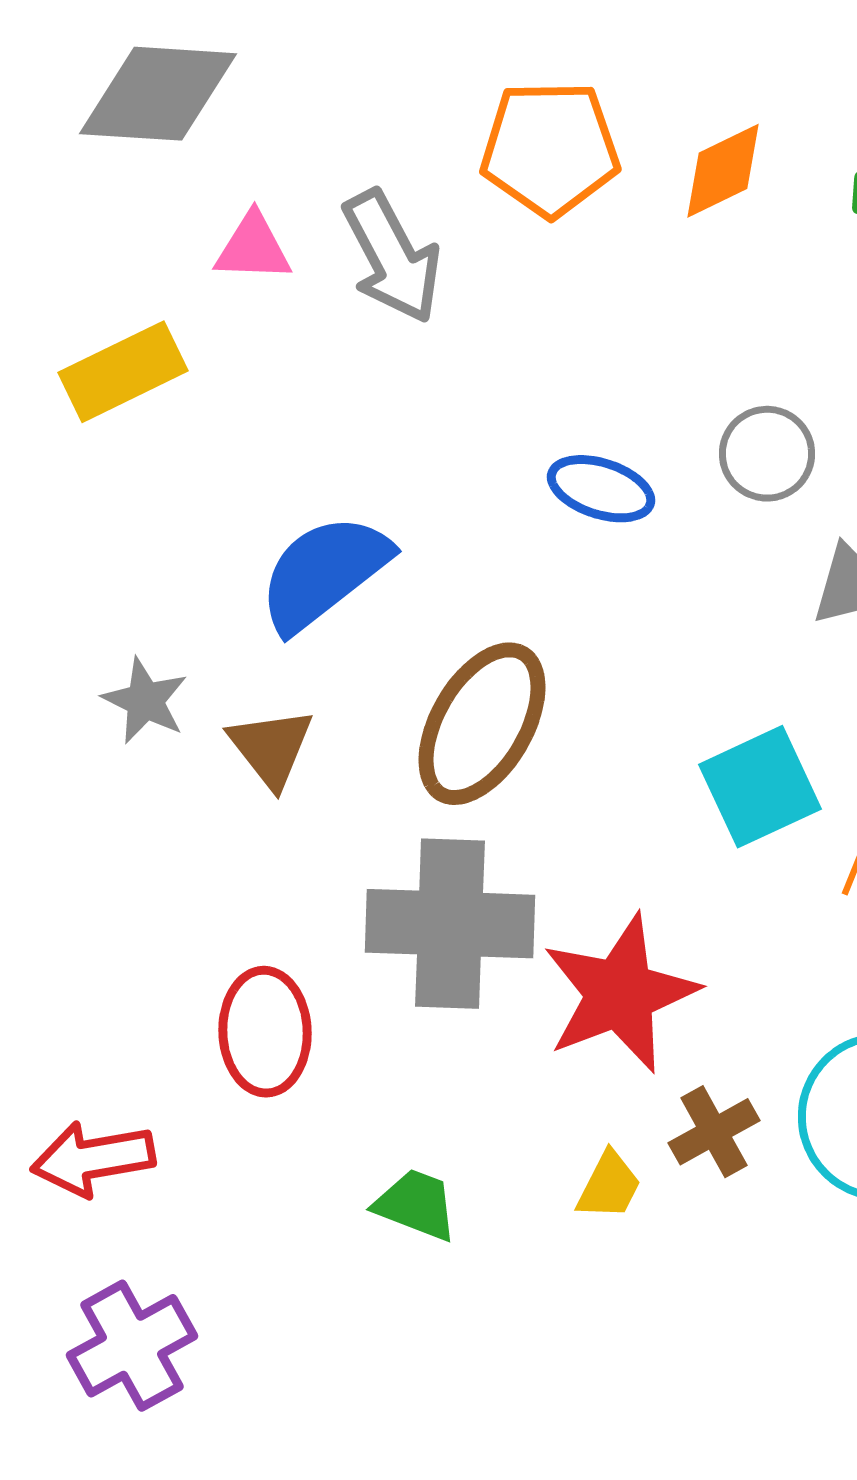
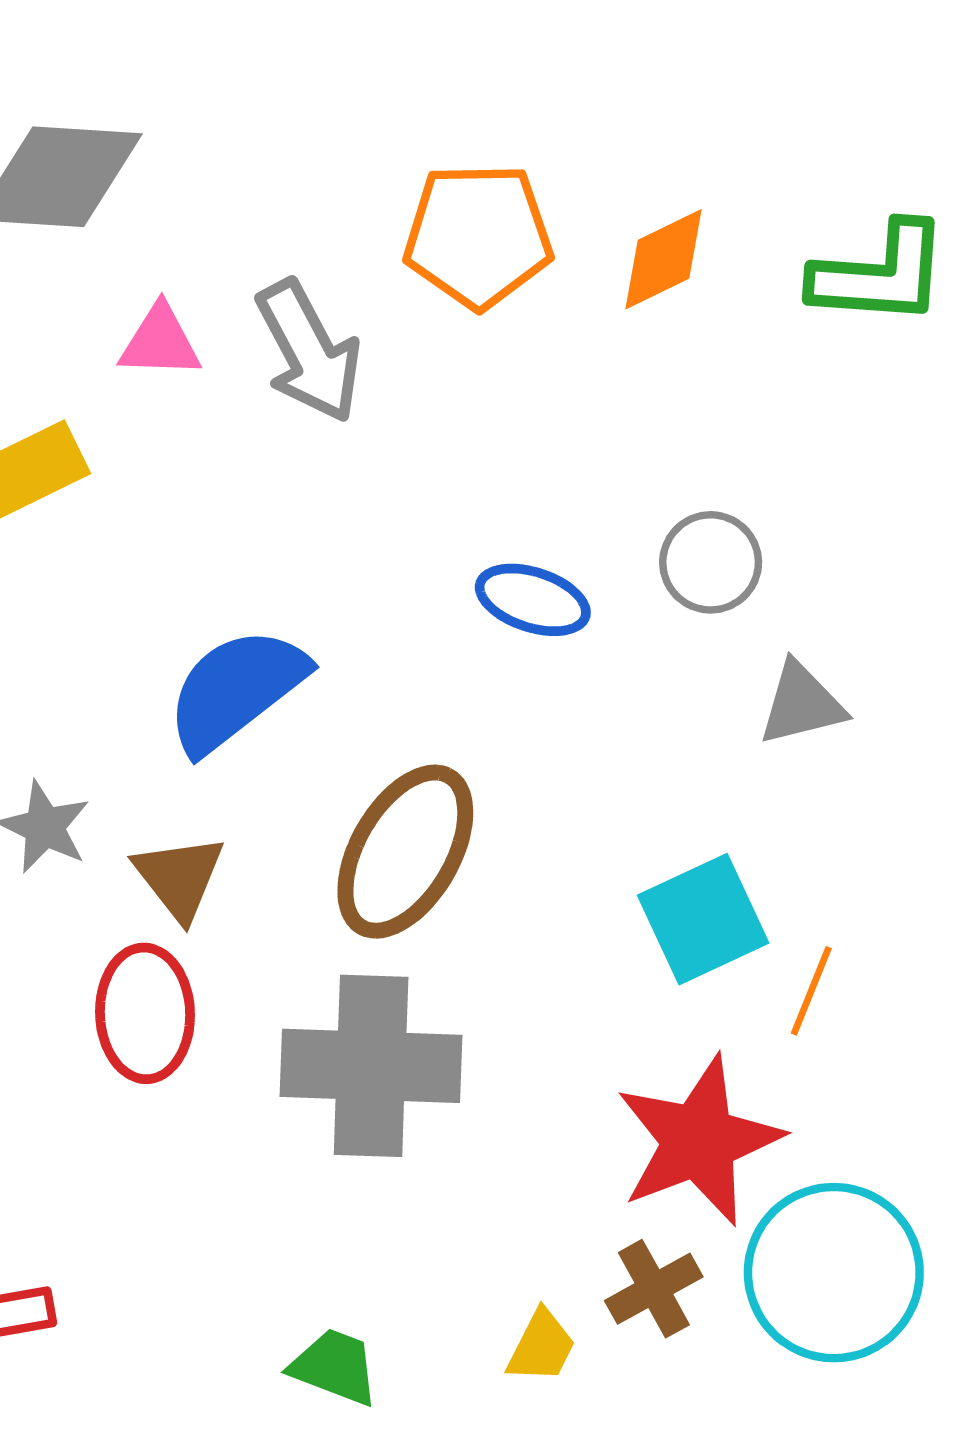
red star: (620, 994) -> (699, 1141), moved
red ellipse: (265, 1032) -> (145, 1013), moved

